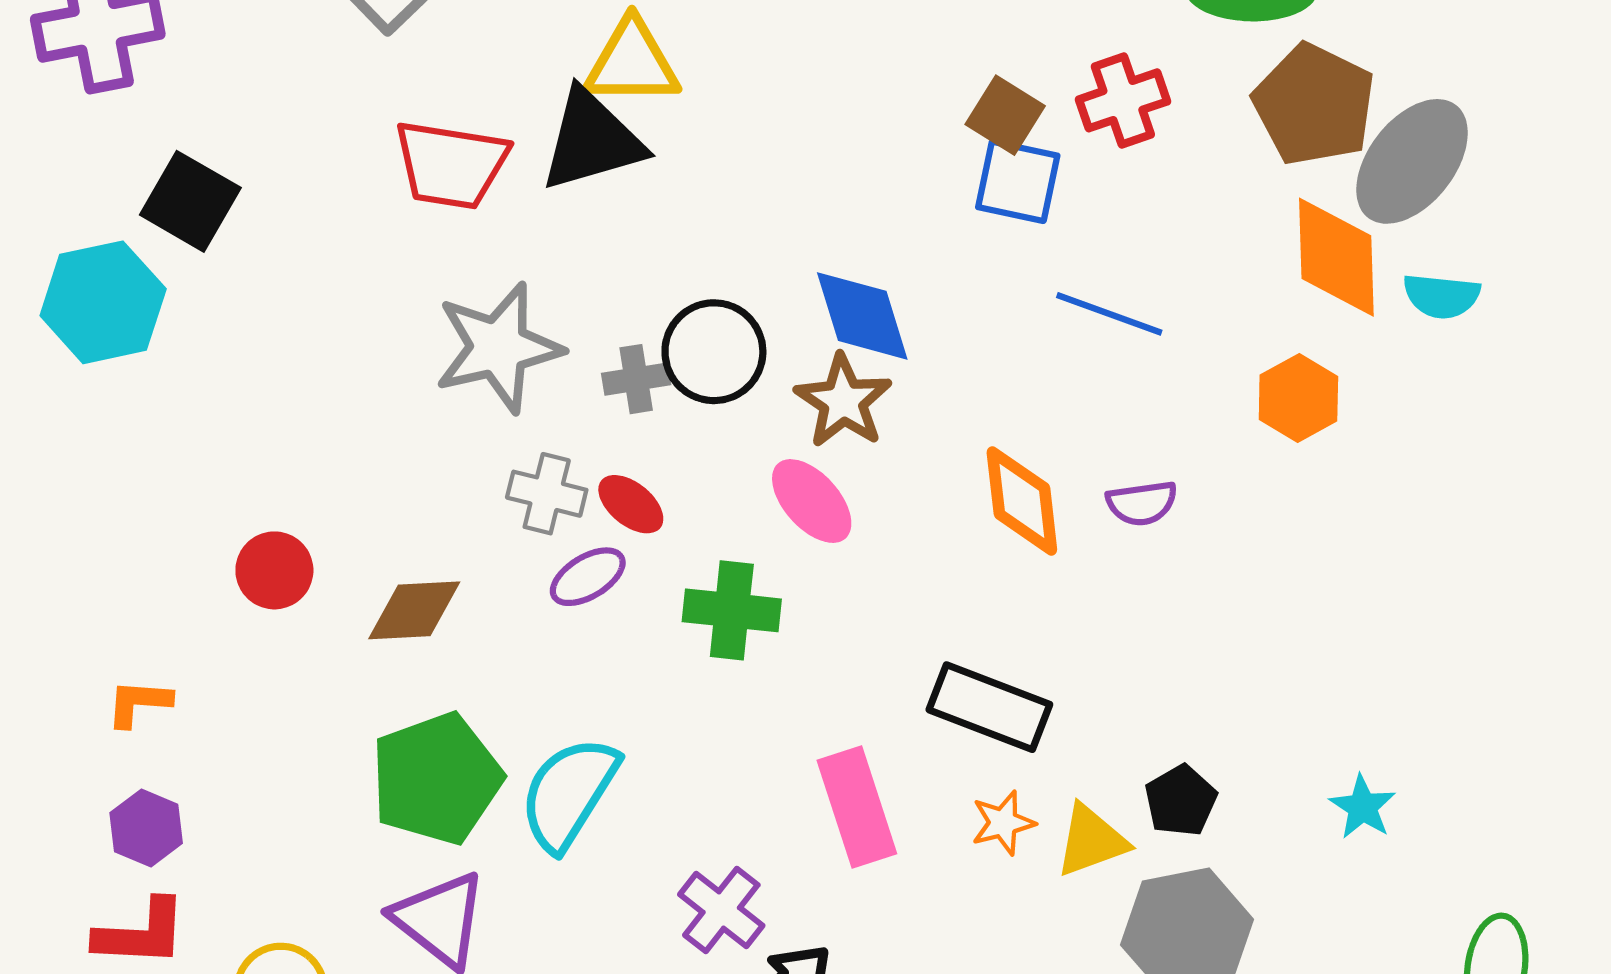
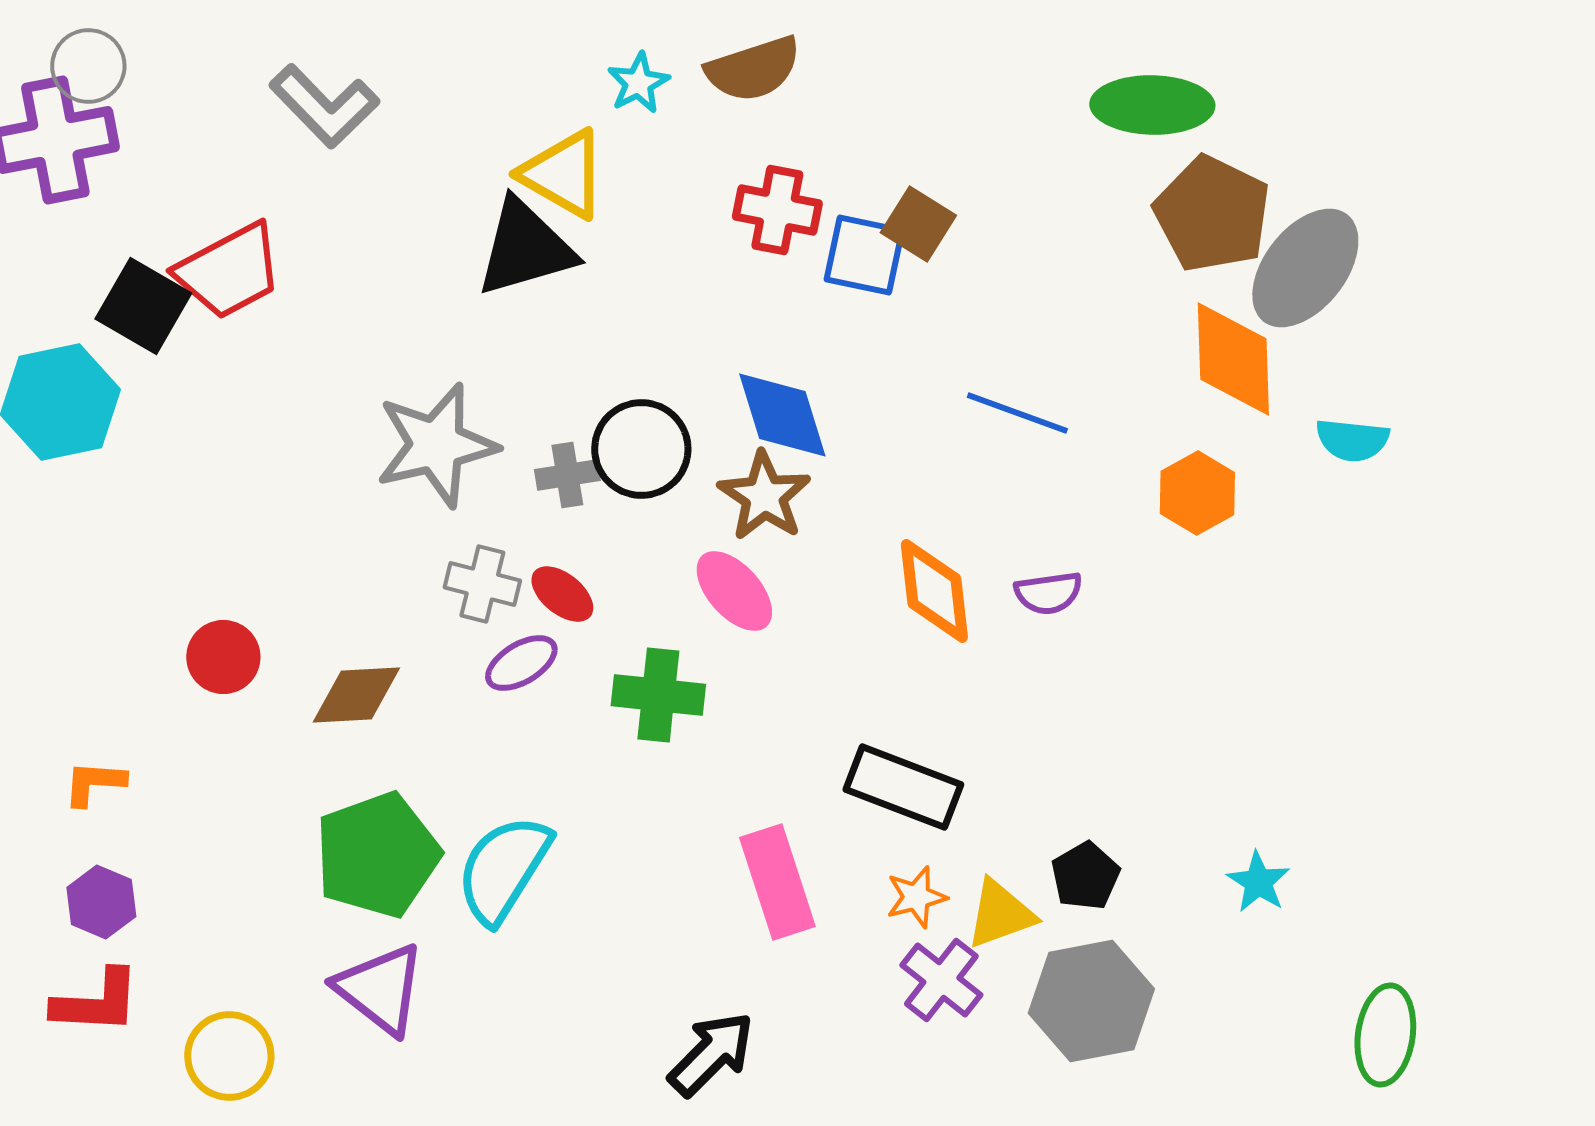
yellow triangle: (632, 63) -> (563, 174), turned 30
red cross: (1123, 100) -> (777, 210), moved, turned 30
red trapezoid: (451, 165) -> (229, 271), moved, turned -37
blue square: (1018, 181) -> (864, 255), moved
cyan semicircle: (1441, 296) -> (1352, 440), moved
purple cross: (721, 910) -> (941, 980), moved

